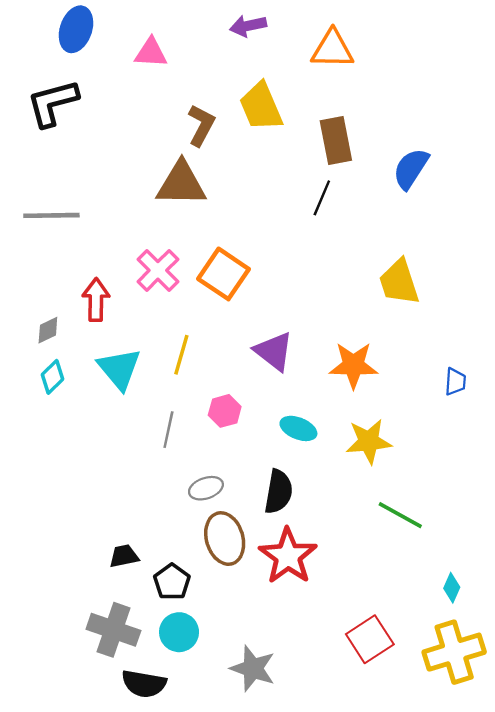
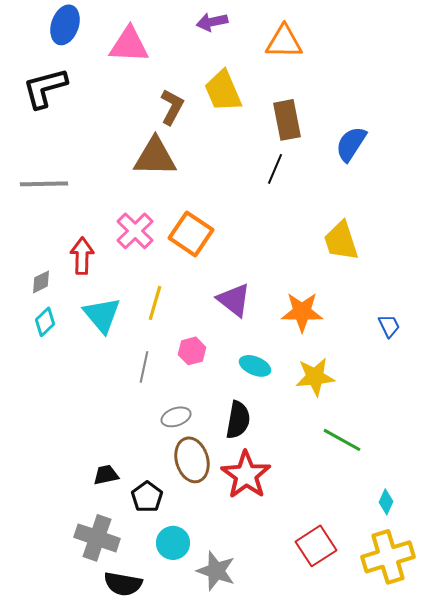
pink triangle: (151, 53) -> (129, 45), size x1.4
blue trapezoid: (455, 382) -> (389, 326), turned -30
cyan circle: (179, 632) -> (173, 543), moved

